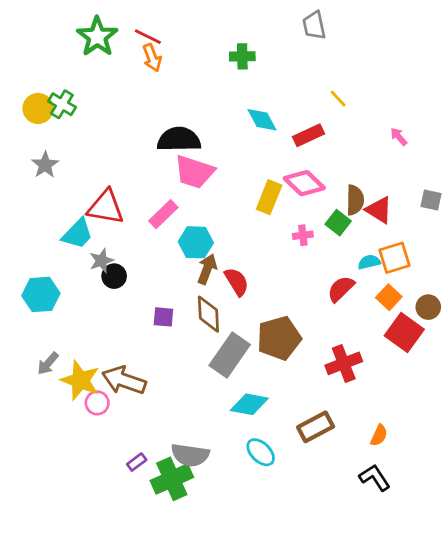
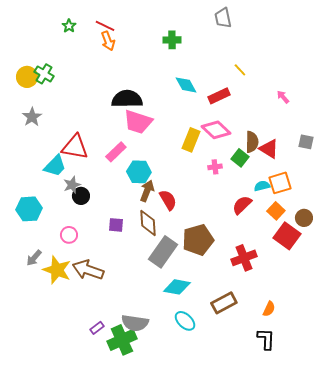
green star: (97, 37) -> (69, 26), size x0.5
pink circle: (97, 403) -> (69, 235), moved
black L-shape: (375, 478) -> (266, 339), turned 35

